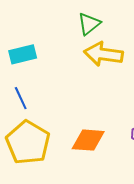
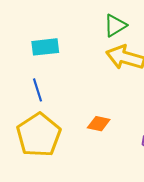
orange diamond: (88, 140) -> (99, 124), moved, size x0.7

